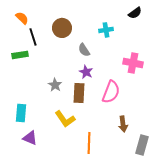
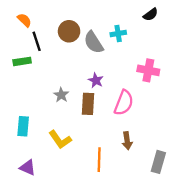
gray semicircle: (84, 50) -> (94, 42), moved, size x1.5
yellow L-shape: (65, 119) -> (60, 140), moved
brown arrow: (123, 124) -> (127, 141), moved
purple triangle: (30, 138) -> (28, 168), moved

